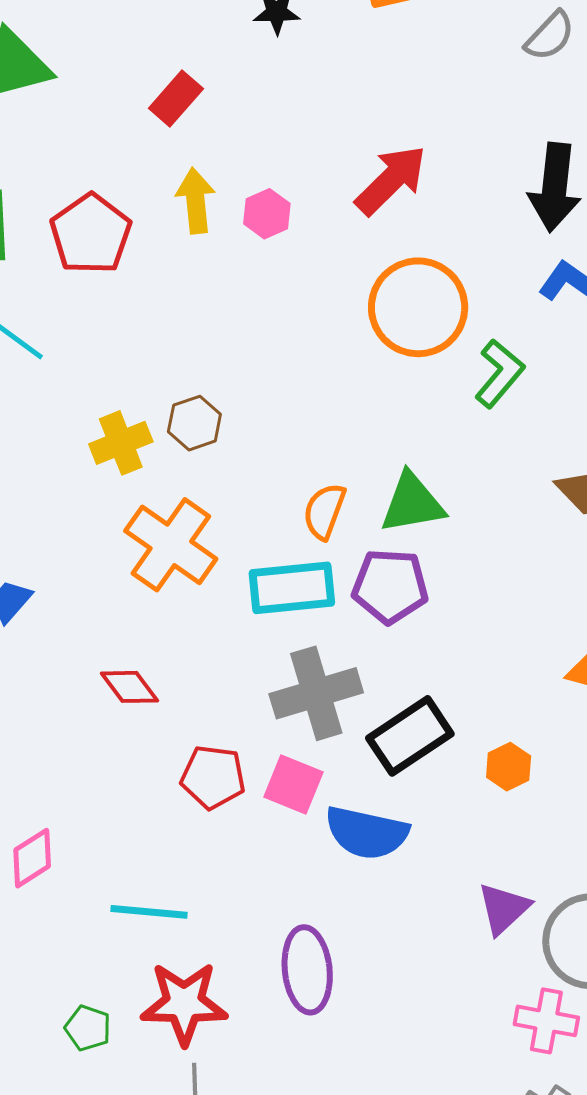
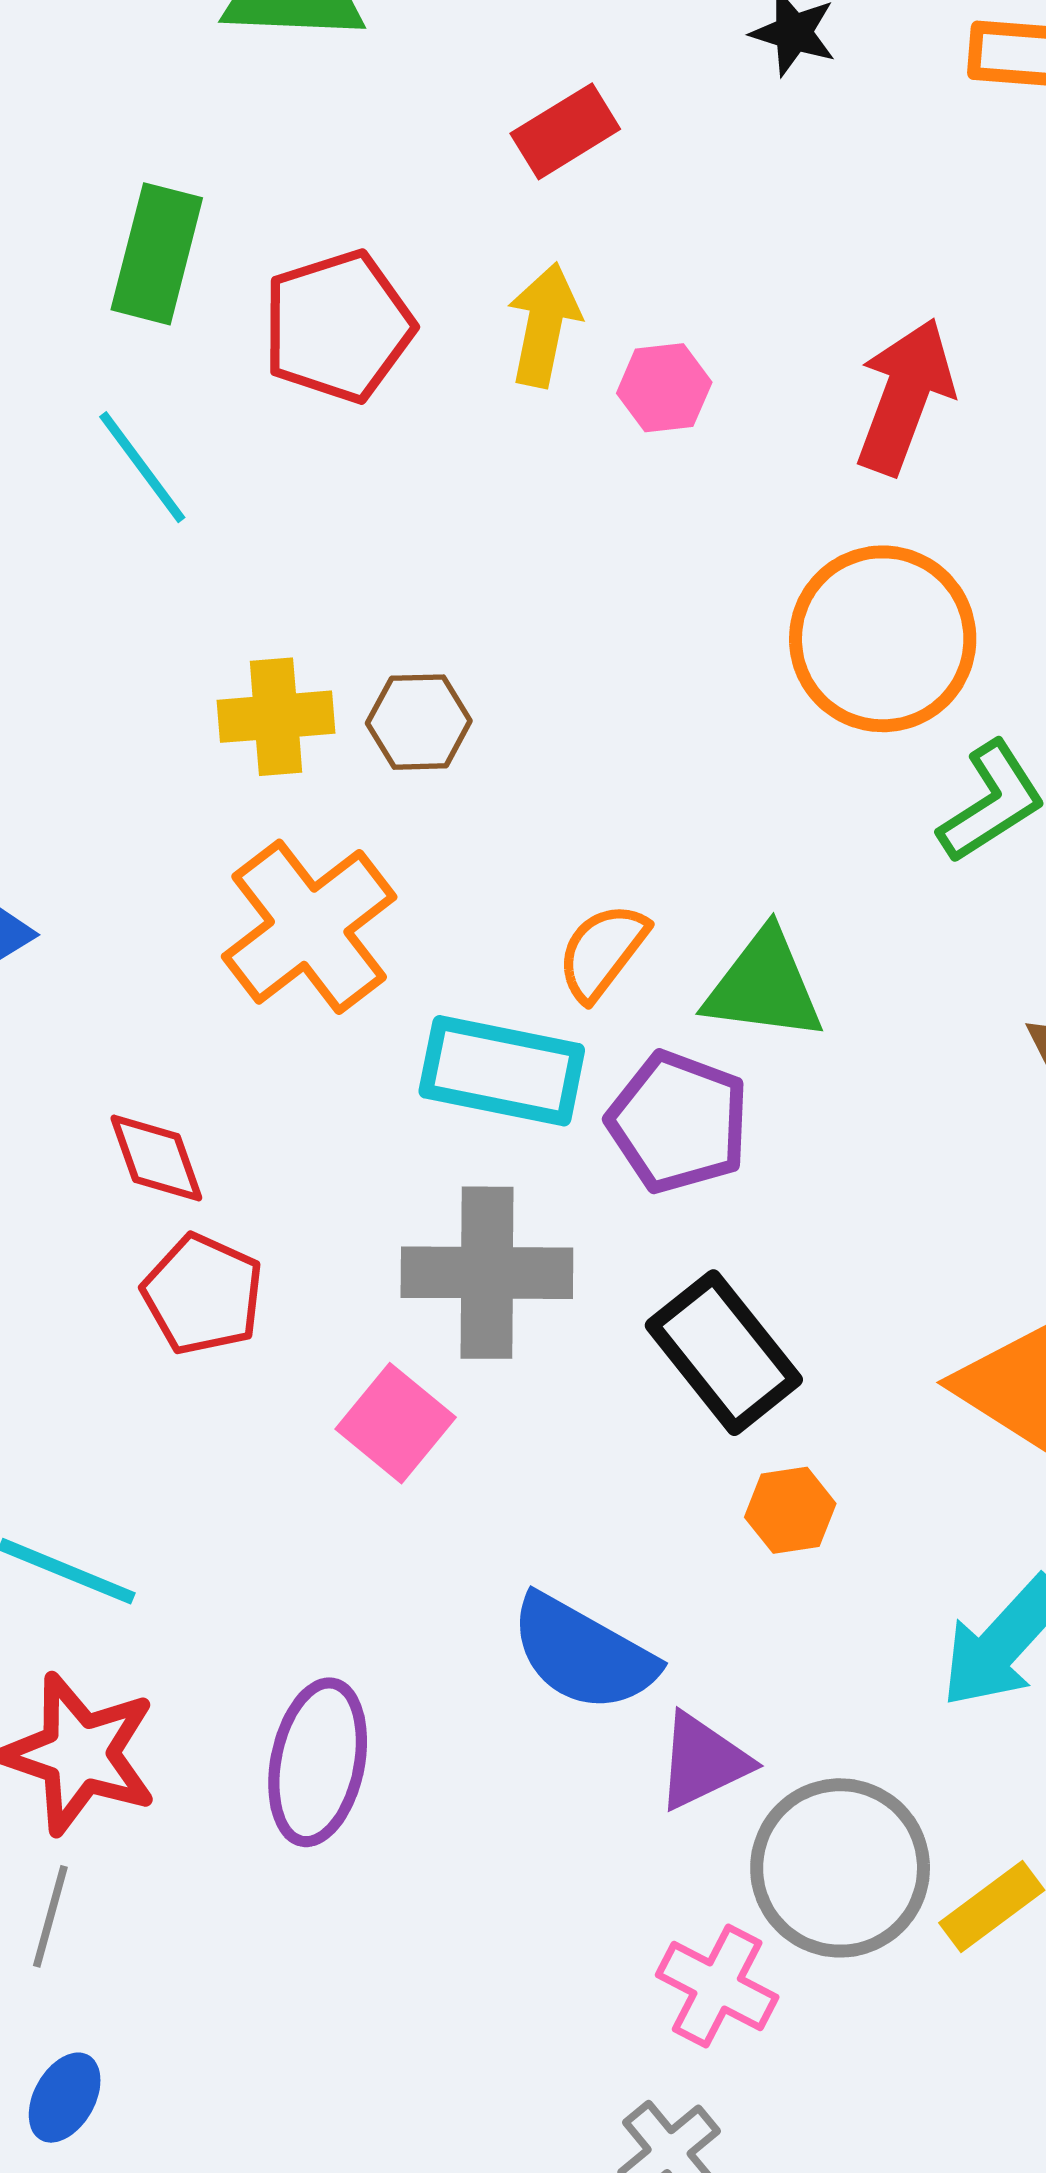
red arrow: (391, 180) -> (905, 396), turned -42
black rectangle: (410, 736) -> (724, 1353), moved, turned 68
red pentagon: (213, 777) -> (203, 1294), moved
blue semicircle: (367, 833) -> (583, 1653), moved

